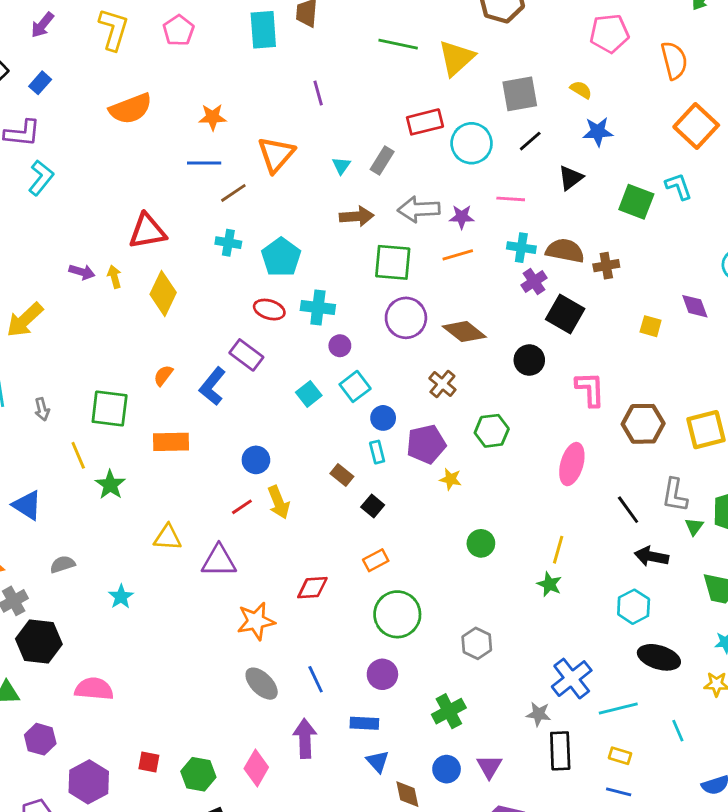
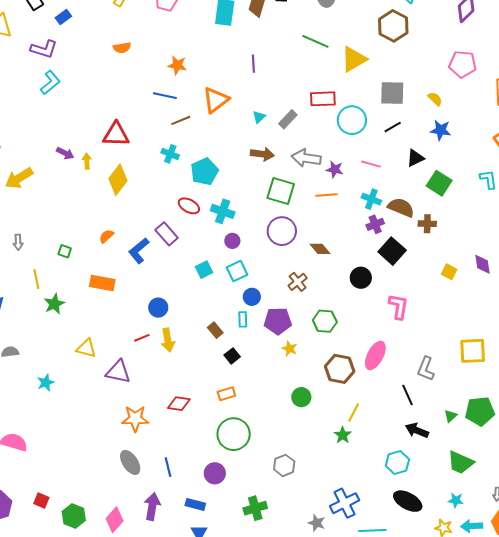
orange semicircle: (131, 109) -> (122, 48), size x0.6
green square: (636, 202) -> (439, 183), moved
brown diamond: (464, 332) -> (320, 249), size x0.7
green square: (110, 409) -> (65, 251), size x0.5
brown hexagon: (643, 424) -> (340, 369), moved
gray L-shape: (675, 495) -> (426, 369), moved

